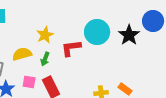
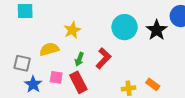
red L-shape: (71, 48) -> (103, 58), moved, turned 140
green arrow: (45, 59) -> (79, 59), moved

